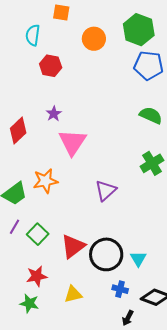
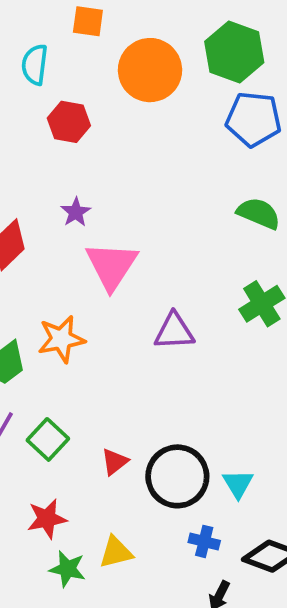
orange circle: (94, 39) -> (150, 70), size x1.4
purple triangle: (106, 190) -> (174, 331), moved, turned 40
red triangle: (73, 246) -> (115, 462), size x0.6
green star: (29, 303) -> (67, 569), moved

